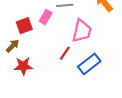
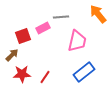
pink rectangle: (46, 17) -> (43, 28), turned 32
red line: (65, 53) -> (45, 77), moved

